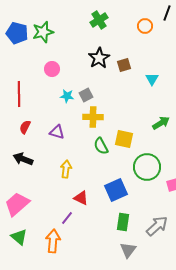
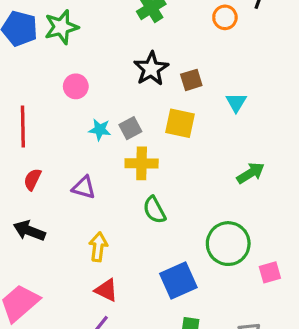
yellow square: (124, 139) -> (180, 123), moved
red triangle: (81, 198) -> (106, 290), moved

